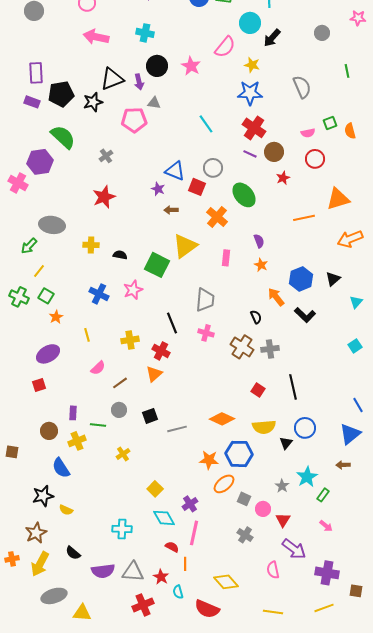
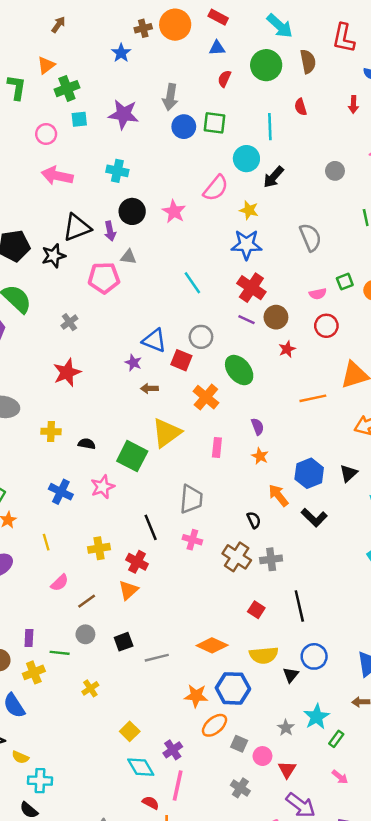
cyan cross: (122, 529) -> (40, 781), moved

